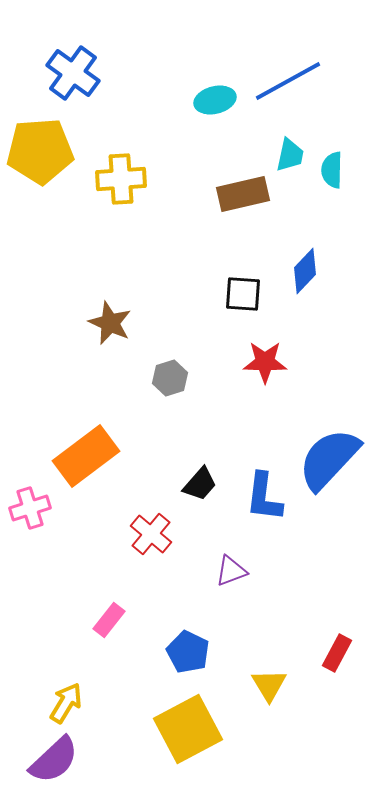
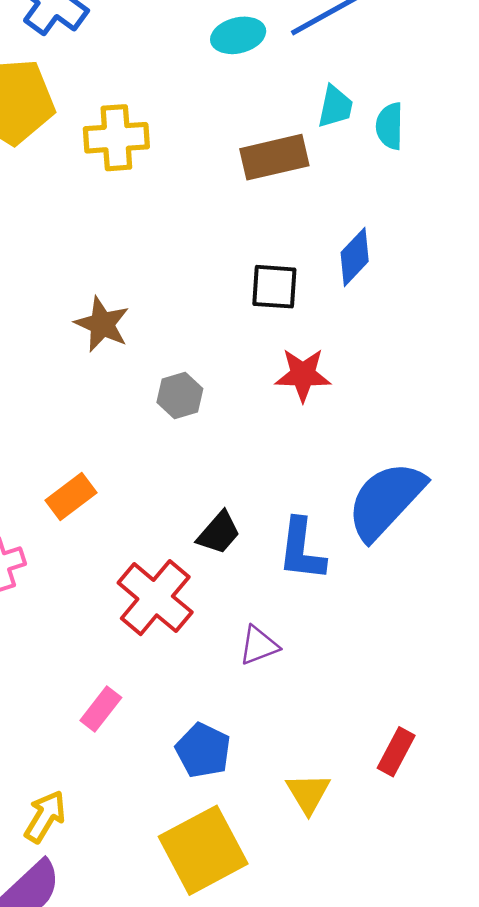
orange rectangle: (86, 456) -> (71, 497), size x0.6
red cross: (151, 534) -> (155, 598), size x1.4

